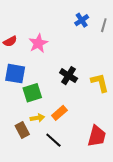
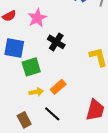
black cross: (69, 76) -> (56, 42), moved
brown rectangle: (22, 130) -> (24, 120), moved

